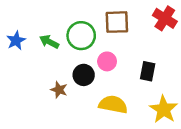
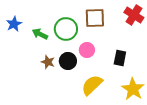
blue star: (16, 41) -> (14, 24), moved
brown star: (59, 90) -> (48, 62), moved
yellow semicircle: (113, 104) -> (92, 85), turned -55

